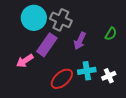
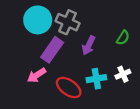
pink arrow: (25, 61) -> (37, 75), moved
white cross: (109, 76) -> (123, 74), moved
red ellipse: (62, 79) -> (69, 88), turned 75

